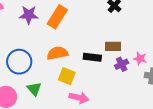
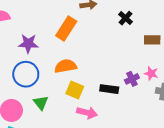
purple star: (29, 15) -> (28, 44), moved
brown rectangle: (113, 46) -> (152, 40), moved
black rectangle: (92, 57) -> (109, 89), moved

